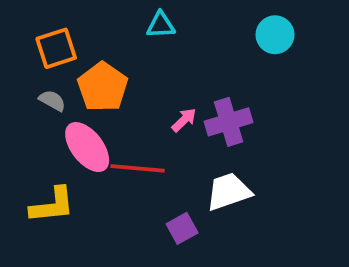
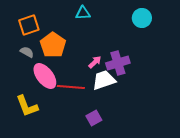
white trapezoid: (229, 192) -> (104, 80), moved
yellow L-shape: (52, 205) -> (27, 106), turned 75

